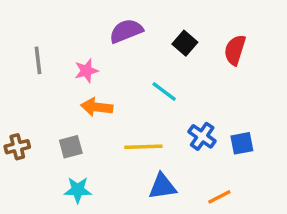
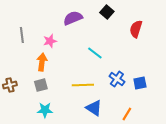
black square: (185, 43) -> (107, 12), moved
orange arrow: (97, 107) -> (42, 62), moved, turned 90
blue triangle: (162, 186) -> (94, 108), turned 42
orange line: (219, 197) -> (127, 114), turned -32

